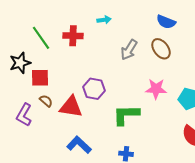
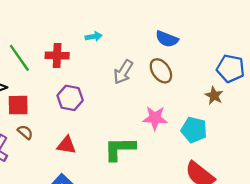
purple hexagon: (94, 89) -> (70, 98), moved
red triangle: (71, 107) -> (67, 145), moved, size x0.7

